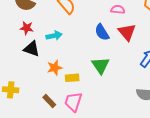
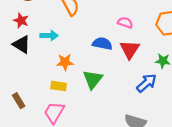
blue semicircle: (102, 32) -> (102, 44), turned 120
orange star: (55, 68) -> (65, 62), moved
brown rectangle: (49, 101) -> (19, 101), moved

